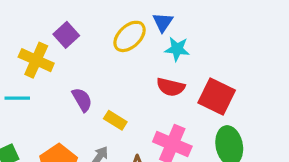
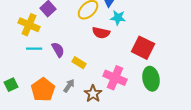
red semicircle: (171, 87) -> (101, 33), moved
cyan line: (17, 98) -> (34, 49), moved

